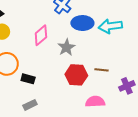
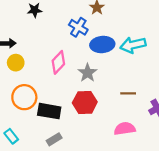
red hexagon: (76, 75) -> (85, 102), moved
black rectangle: (28, 79) -> (49, 111), size x1.5

